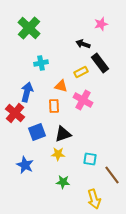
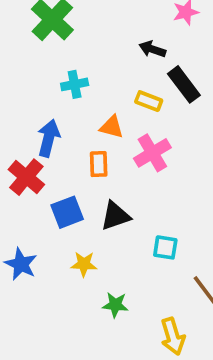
yellow rectangle: (81, 72) -> (149, 101), turned 48
pink cross: (83, 100) -> (152, 153), turned 30
yellow star: (58, 154) -> (84, 264), moved
cyan square: (90, 159) -> (165, 247), moved
blue star: (25, 165) -> (21, 264), moved

